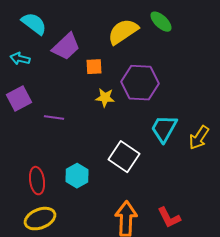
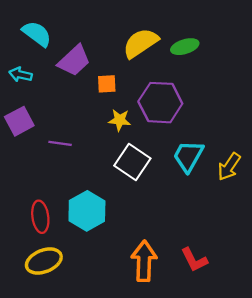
green ellipse: (161, 22) -> (185, 47), moved, turned -60
white square: (124, 157) -> (132, 162), moved
cyan hexagon: (77, 176) -> (87, 211), size x1.4

